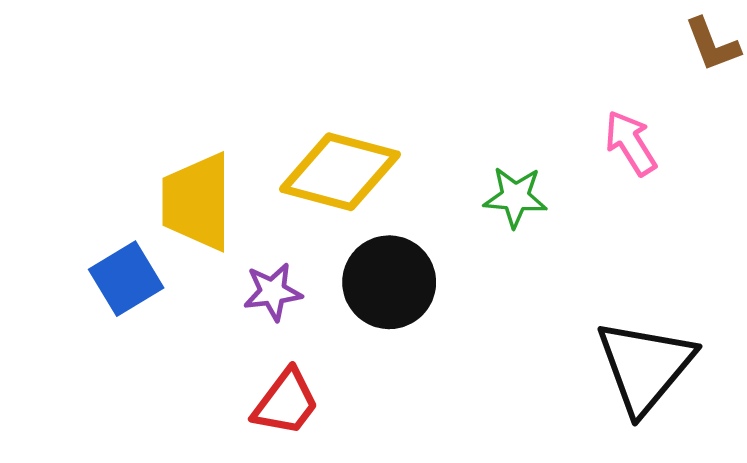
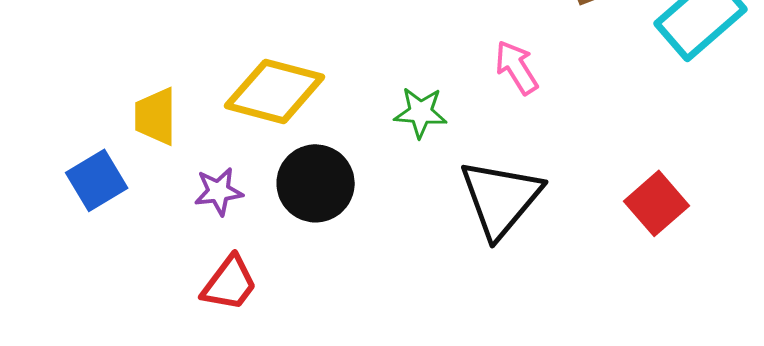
yellow trapezoid: (197, 202) -> (156, 116), size x0.7
black triangle: (645, 366) -> (501, 198), moved

